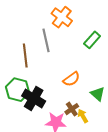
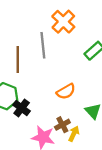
black cross: (34, 98) -> (22, 108), size x0.7
yellow arrow: (83, 116) -> (74, 134), turned 48

